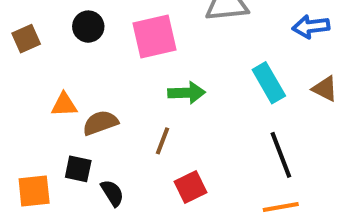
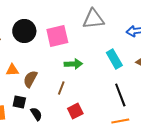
black circle: (88, 27) -> (24, 31), size x1.5
brown semicircle: (100, 123) -> (30, 79), turned -42

